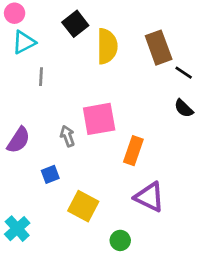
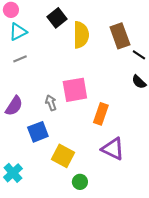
gray line: (41, 77) -> (20, 59), moved, turned 64
blue square: (50, 174) -> (38, 132), size x1.5
green circle: (120, 240) -> (80, 182), moved

